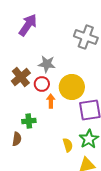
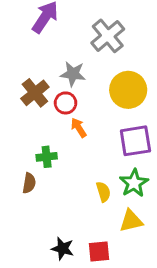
gray cross: (86, 37) -> (108, 36), moved, turned 30
yellow circle: (72, 87) -> (128, 90), moved
orange arrow: (51, 101) -> (79, 128), turned -32

